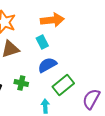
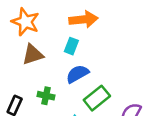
cyan rectangle: (42, 42) -> (71, 46), turned 48

